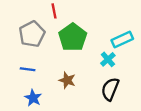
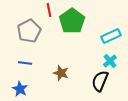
green pentagon: (73, 37) -> (72, 21), moved
cyan cross: (108, 59) -> (110, 61), moved
blue star: (33, 98) -> (20, 89), moved

